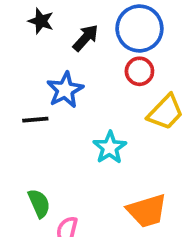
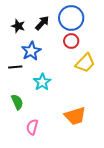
black star: (41, 21) -> (18, 26), moved
cyan star: (110, 148) -> (42, 82), moved
green semicircle: (39, 203) -> (17, 102), moved

